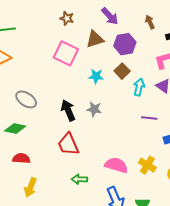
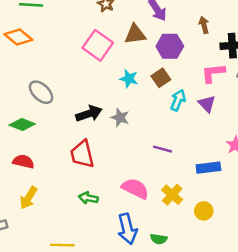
black arrow: (68, 110) -> (89, 114), turned 85
purple line: (149, 118) -> (163, 149), moved

